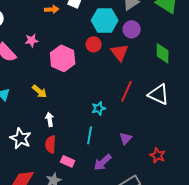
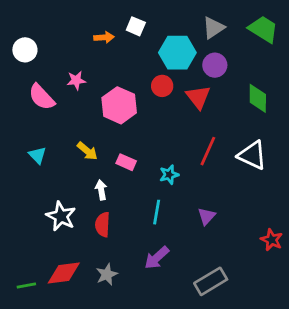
red star: (158, 155) -> (272, 240), moved
pink rectangle: (68, 161) -> (126, 162), moved
purple arrow: (103, 162) -> (157, 258), moved

